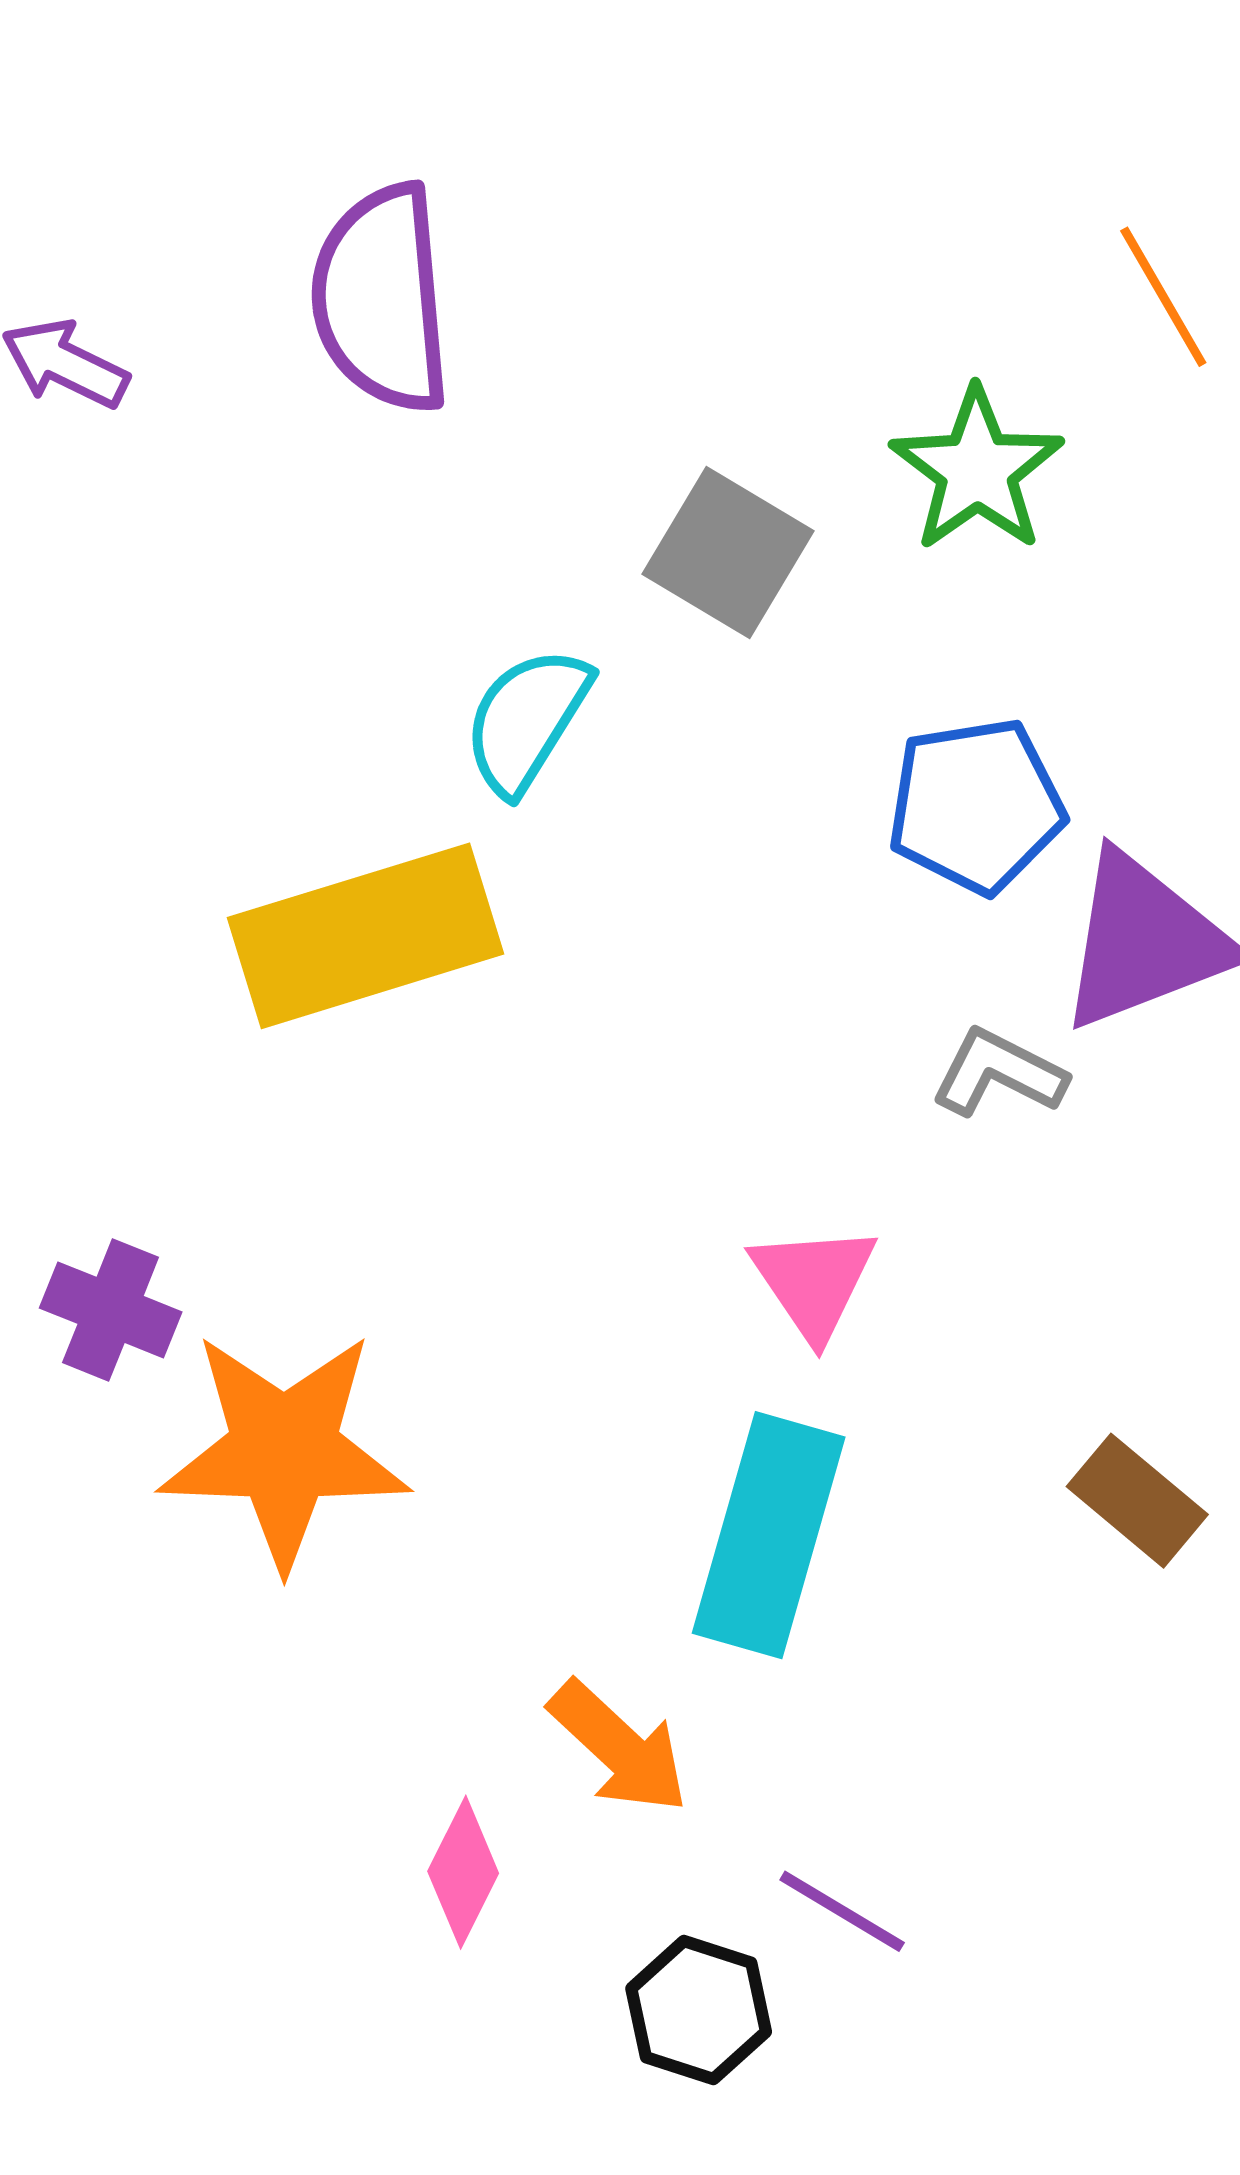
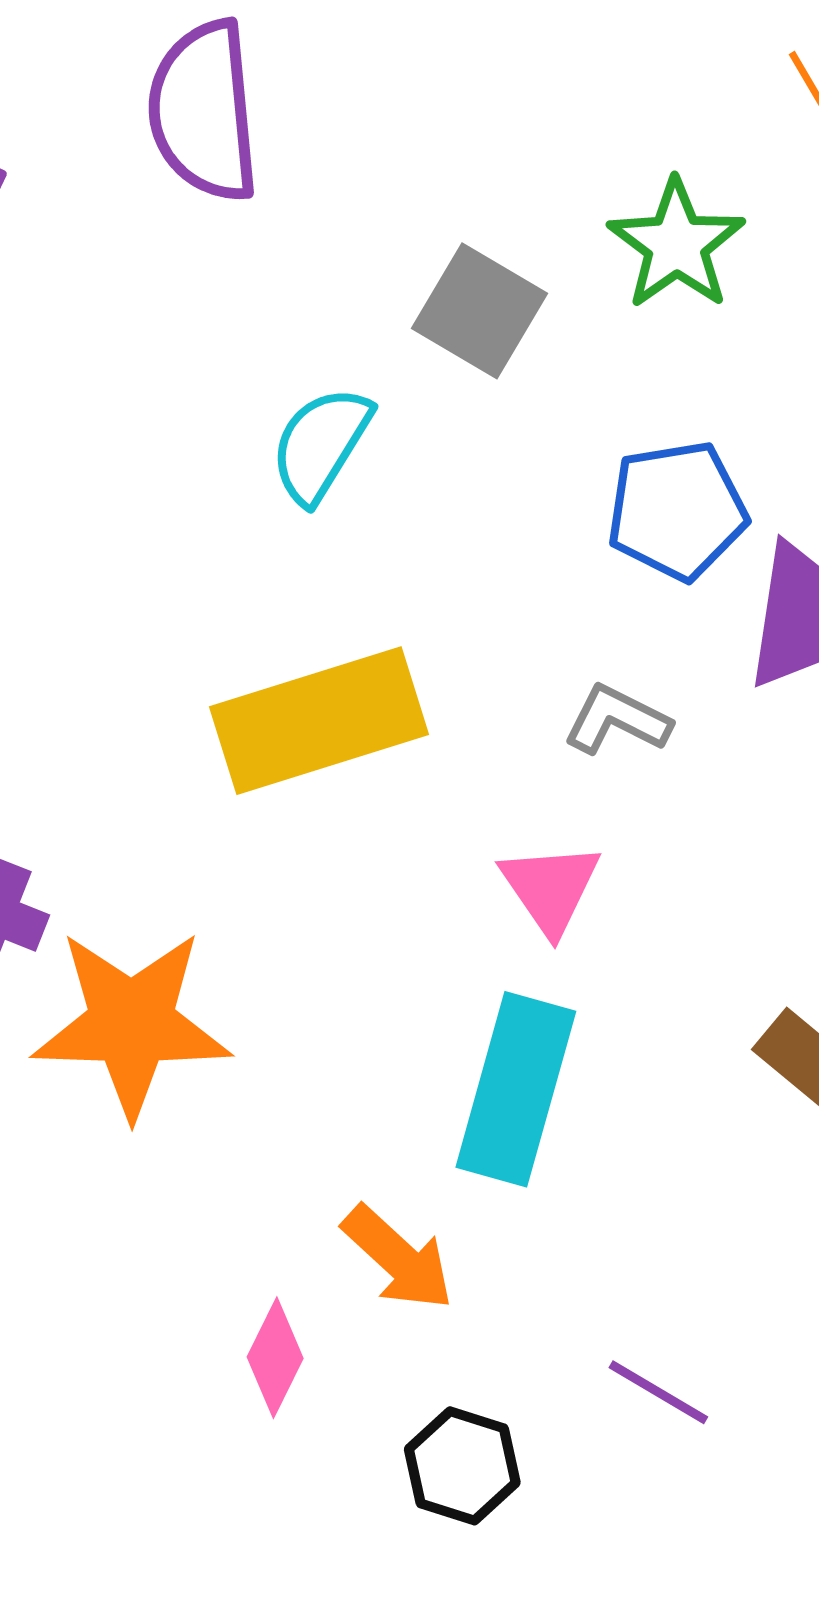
yellow rectangle: (365, 936) -> (319, 721), moved
gray L-shape: (999, 1073) -> (617, 720), moved
purple line: (842, 1911) -> (658, 1392), moved

